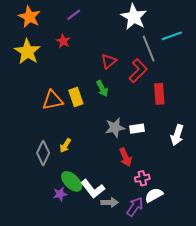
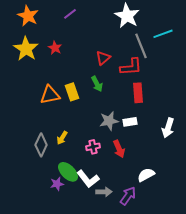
red star: (63, 41) -> (55, 48), moved
red L-shape: (138, 71) -> (131, 67), turned 40
red rectangle: (159, 94) -> (138, 93), moved
pink cross: (142, 178) -> (93, 147), moved
white semicircle: (154, 195) -> (146, 175), moved

